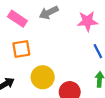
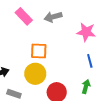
orange square: (21, 49) -> (39, 51), moved

